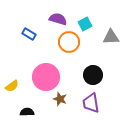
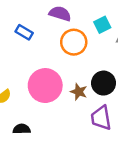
cyan square: (85, 24) -> (102, 25), moved
brown star: (60, 99) -> (79, 92), moved

